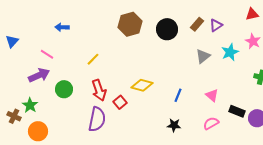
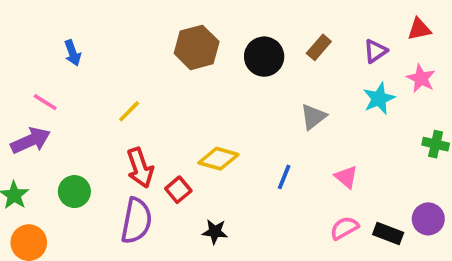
purple triangle: (216, 25) -> (375, 51), moved
blue arrow: (62, 27) -> (73, 53), turned -112
gray triangle: (203, 56) -> (313, 117), moved
green circle: (64, 89) -> (74, 192), moved
black rectangle: (237, 111) -> (388, 233), moved
black star: (174, 125) -> (215, 232), moved

